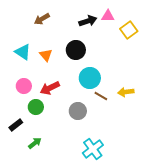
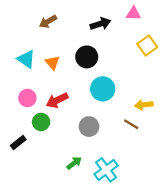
pink triangle: (108, 16) -> (134, 14), moved
yellow square: (129, 30) -> (147, 46), moved
brown line: (101, 96) -> (131, 124), moved
green arrow: (35, 143) -> (74, 163), moved

